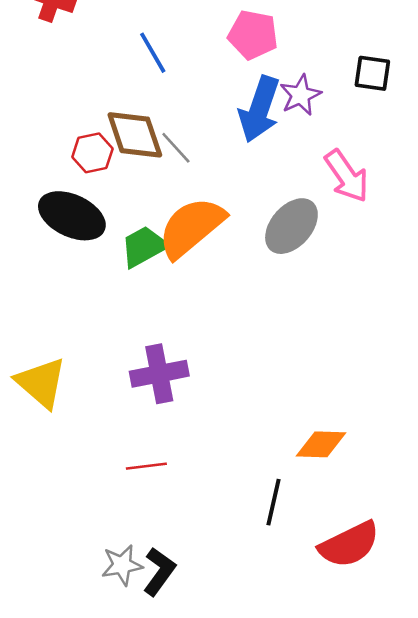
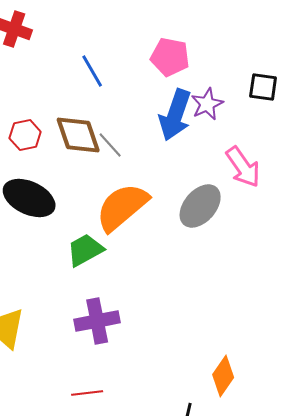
red hexagon: (92, 153) -> (25, 135), moved
green trapezoid: (144, 247) -> (85, 250), moved
orange diamond: (321, 444) -> (223, 376), turned -57

